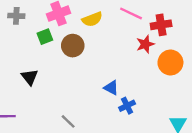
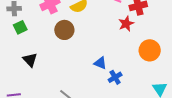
green square: (45, 37) -> (20, 27), moved
orange circle: (170, 63) -> (150, 50), moved

